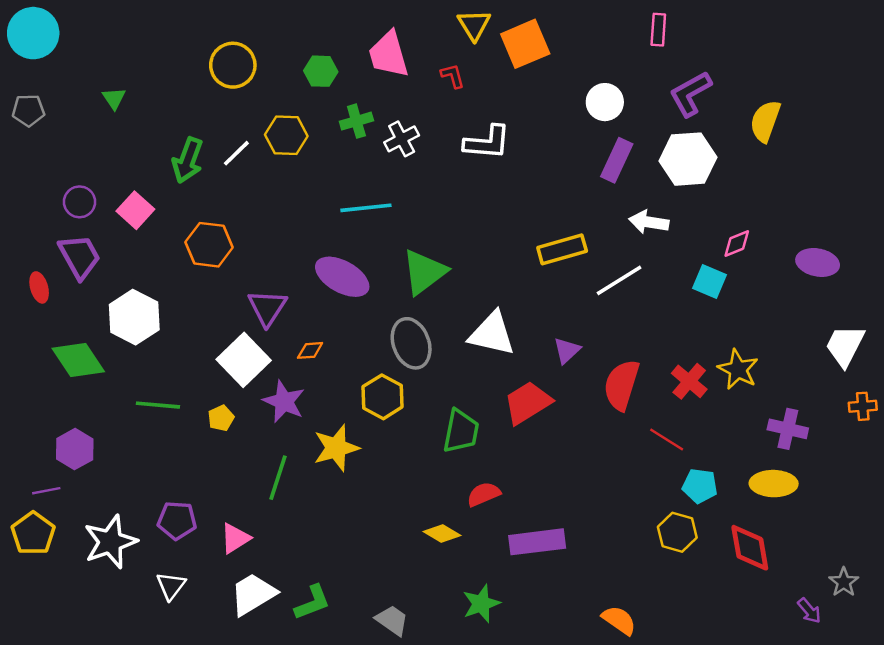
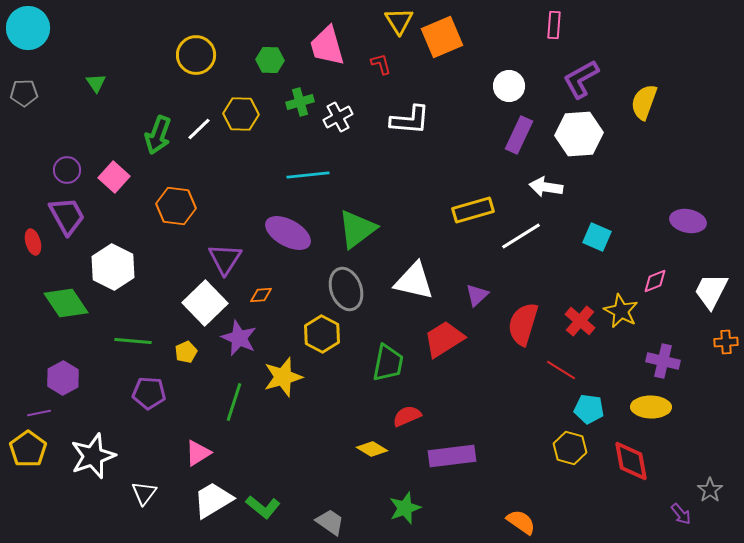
pink diamond: (737, 243) -> (655, 281), moved
purple pentagon: (177, 520) -> (149, 393), moved
green L-shape: (312, 602) -> (263, 507), turned 60

